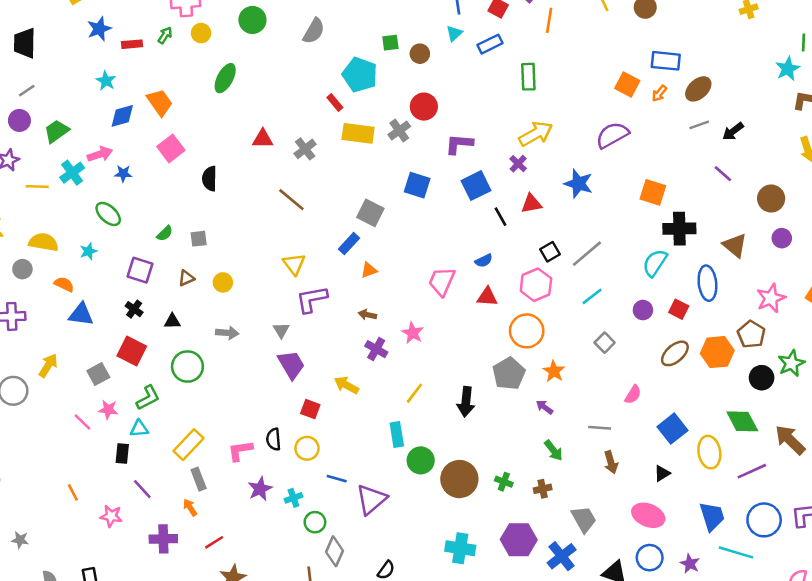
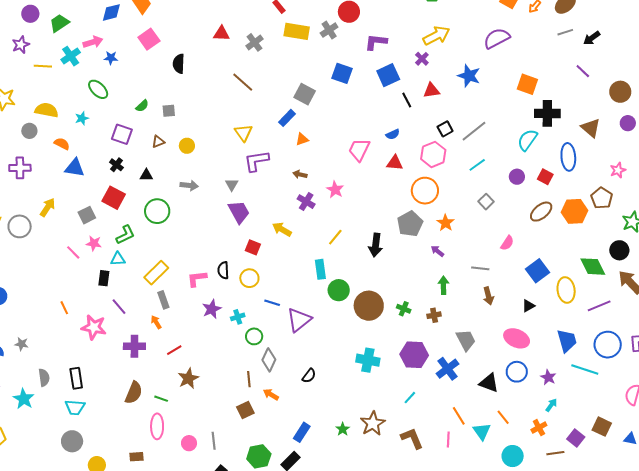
pink star: (771, 298) -> (618, 170), size x0.7
black circle: (762, 378) -> (619, 250), moved
green arrow: (554, 450) -> (443, 285), turned -144
pink star: (111, 516) -> (94, 327), size x1.4

